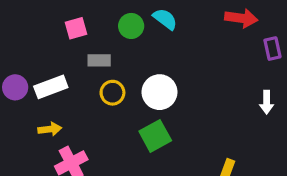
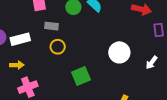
white circle: (159, 92) -> (119, 52), moved
white arrow: (267, 102) -> (152, 62), turned 32

